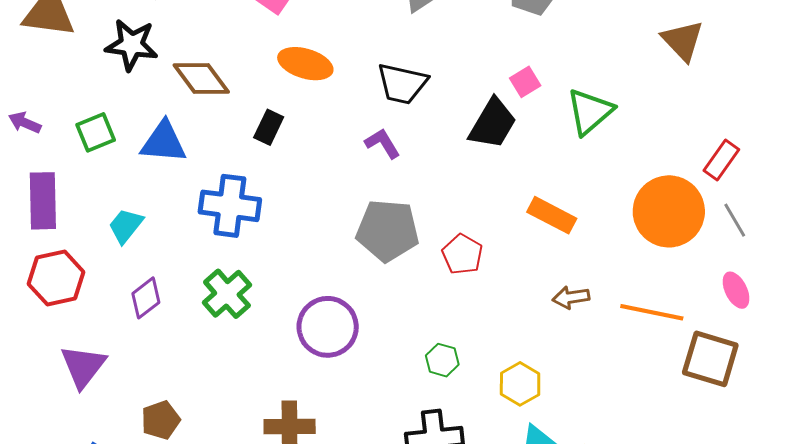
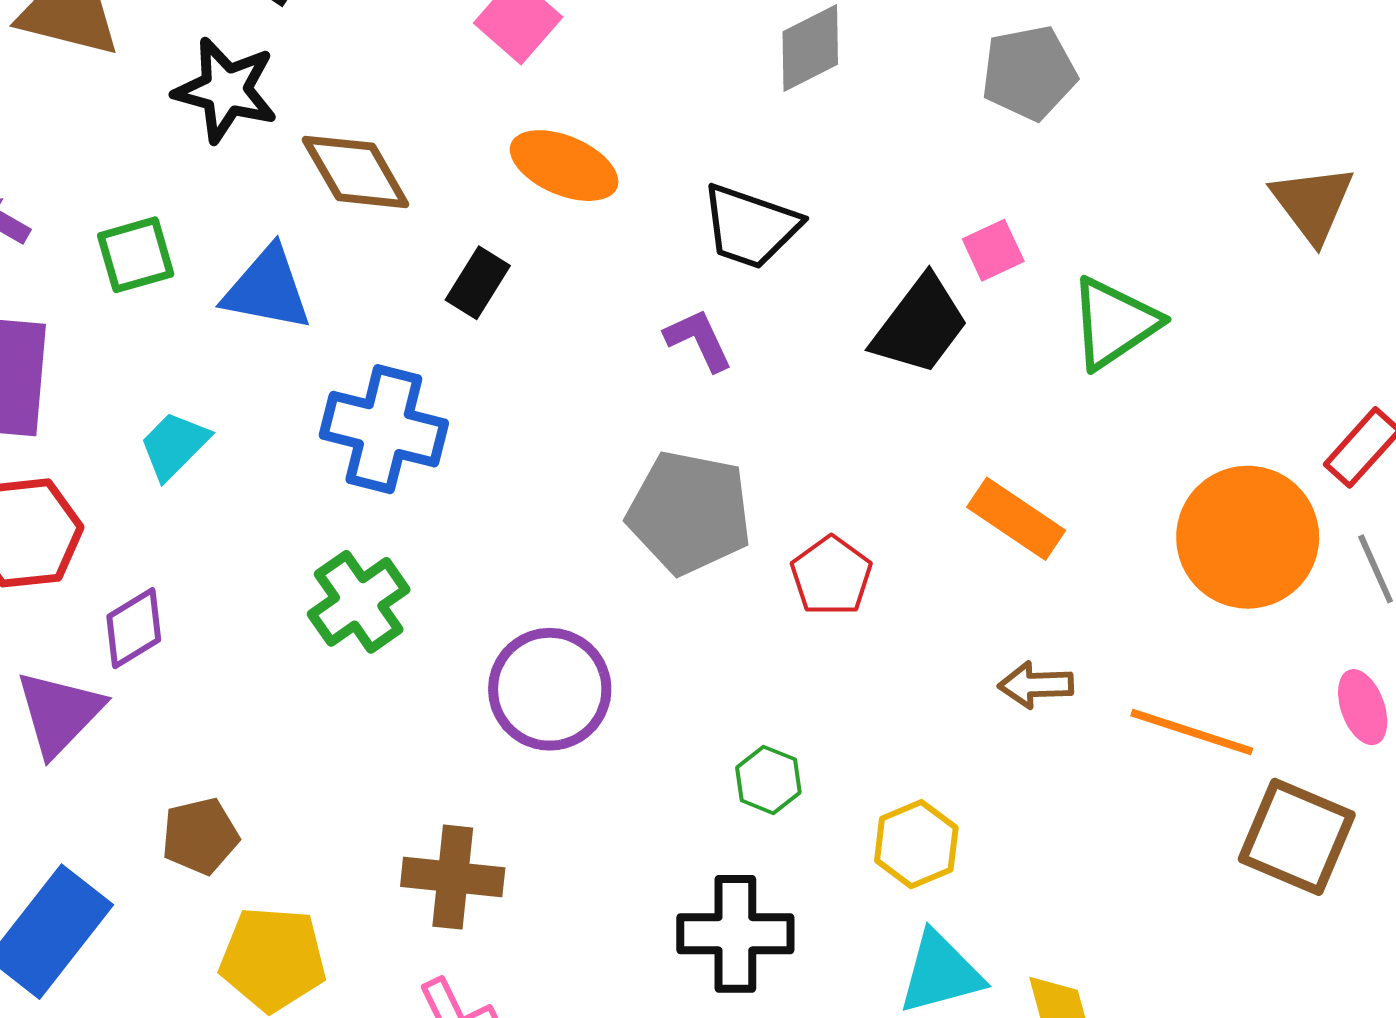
purple diamond: (146, 298) -> (134, 628), moved

